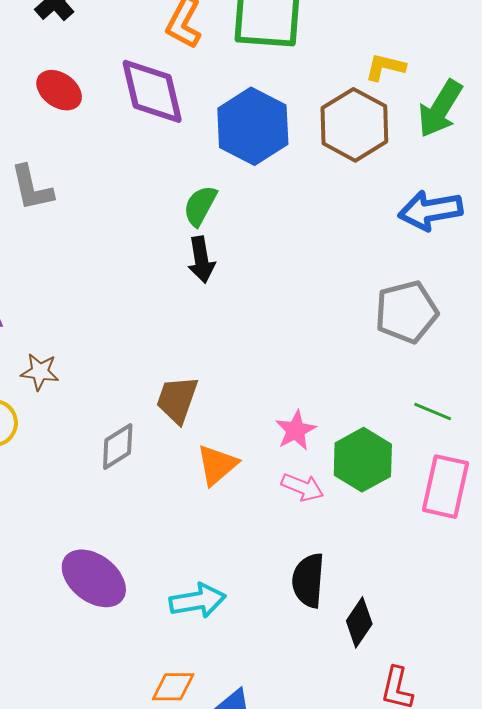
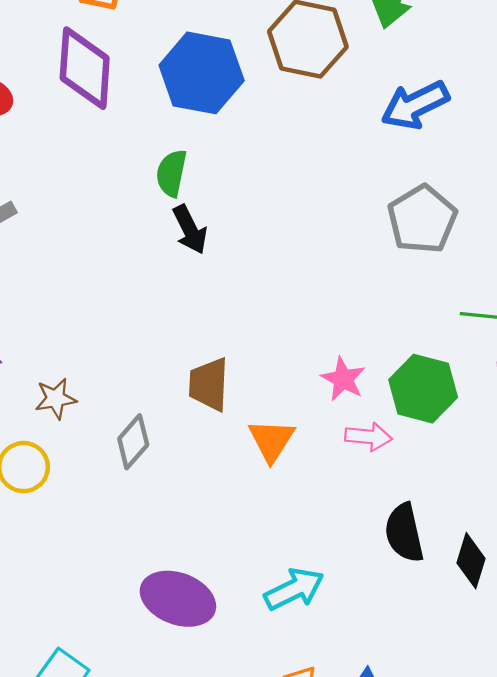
purple diamond: (152, 91) -> (85, 68), turned 34
gray diamond: (118, 446) -> (133, 442), moved

